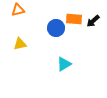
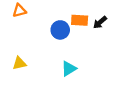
yellow triangle: (20, 44) -> (19, 63), moved

